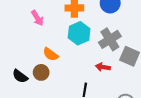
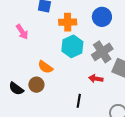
pink arrow: (37, 18) -> (22, 32), moved

